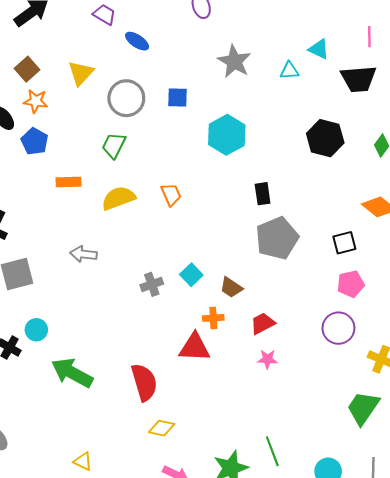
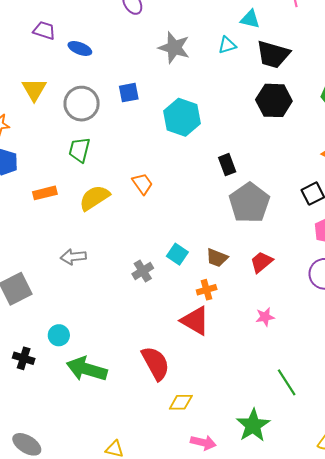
black trapezoid: (359, 79) -> (273, 54), moved, turned 33
red trapezoid: (263, 323) -> (261, 262), moved
cyan circle: (36, 330) -> (59, 335), moved
red triangle: (195, 347) -> (195, 321), turned 40
green line: (272, 451) -> (287, 382), moved

